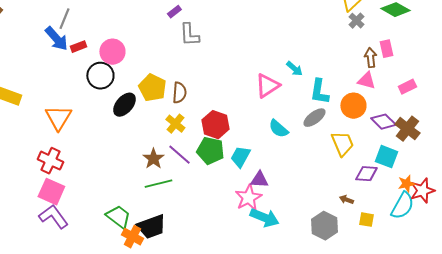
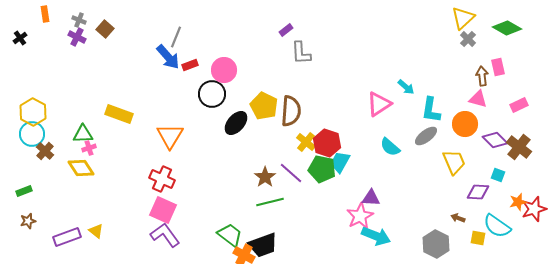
brown semicircle: (179, 93) -> (291, 111), size x1.4
yellow cross: (175, 124) -> (306, 142), moved
cyan trapezoid: (240, 157) -> (340, 162), moved
cyan square: (386, 157) -> (498, 175), size x0.6
cyan semicircle: (402, 206) -> (497, 226), moved, turned 96

